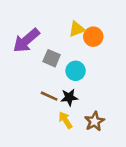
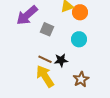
cyan circle: (76, 71) -> (79, 39), moved
yellow arrow: (65, 120) -> (45, 76), moved, size x1.6

